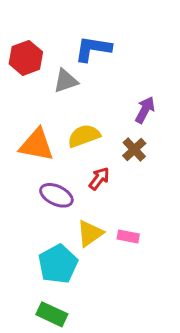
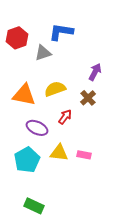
yellow triangle: (90, 233) -> (59, 153), turned 42
cyan pentagon: (58, 264) -> (27, 160), moved

